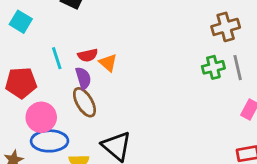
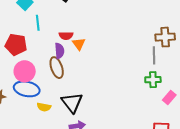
cyan line: (57, 58) -> (38, 23), moved
green cross: (213, 67) -> (153, 80), moved
gray line: (238, 68) -> (154, 55), moved

